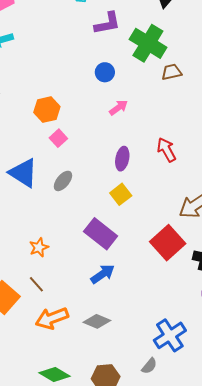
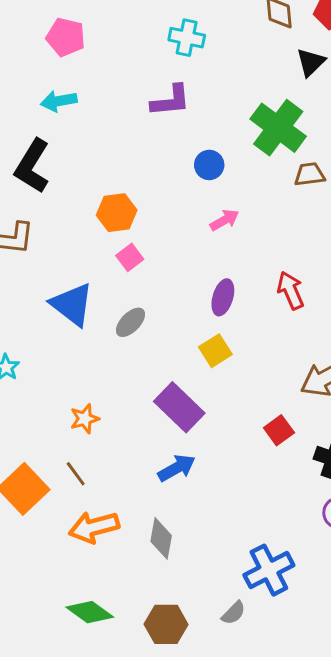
purple L-shape: (107, 23) -> (171, 101), moved
red square: (168, 243) -> (279, 430), size x0.6
gray diamond: (97, 321) -> (161, 538), turned 72

